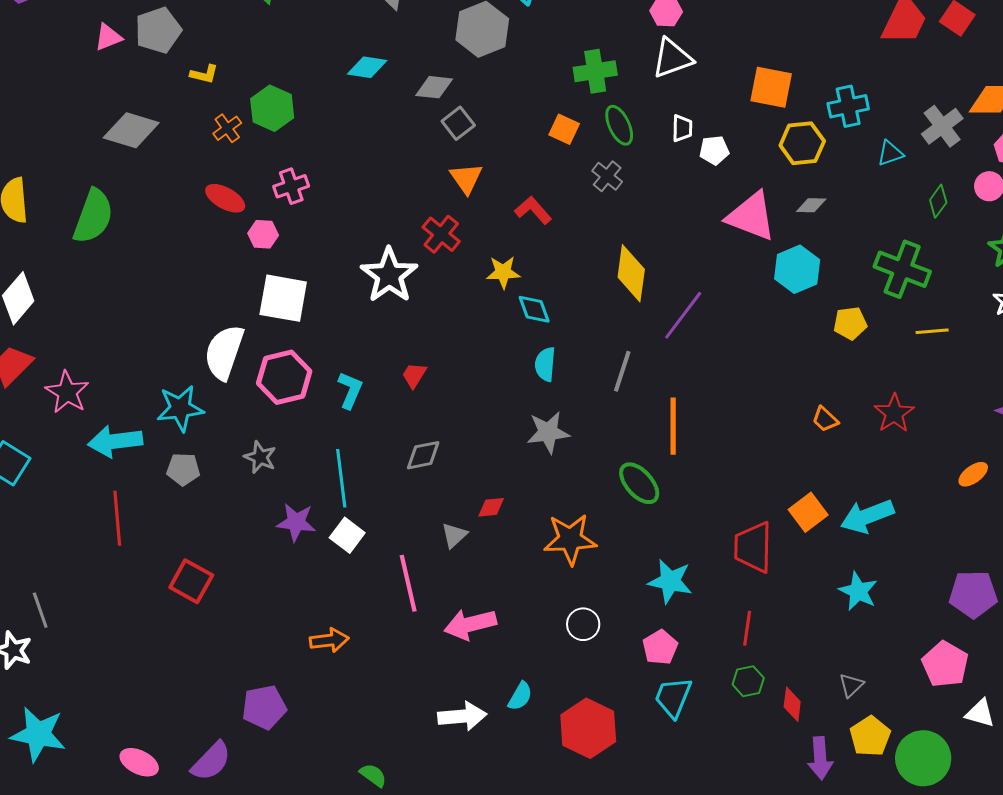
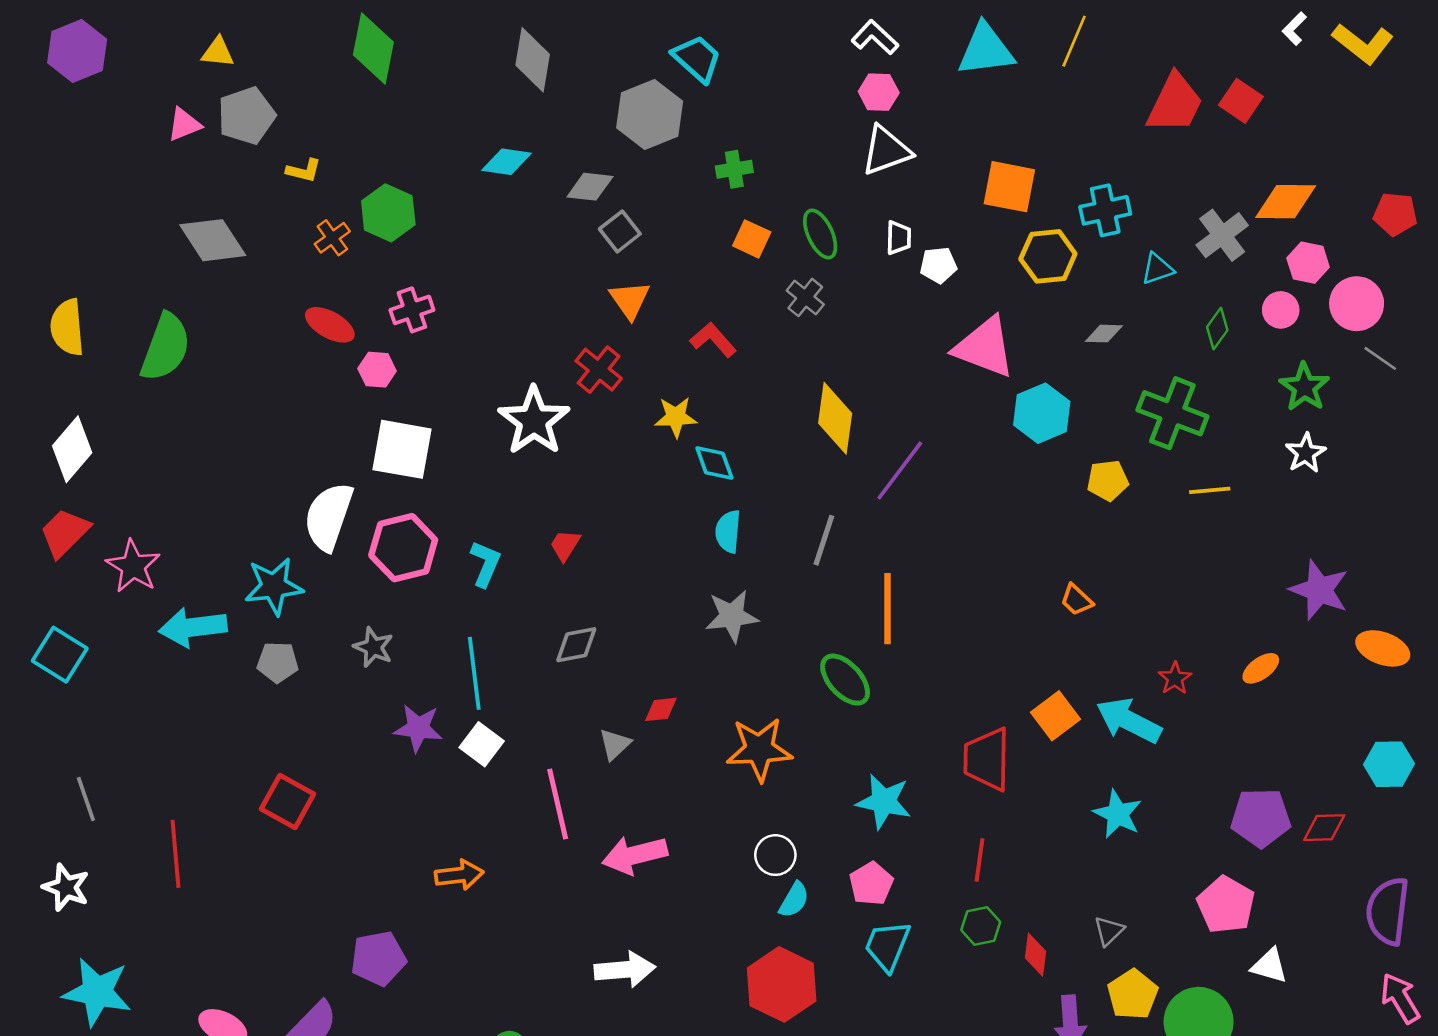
green cross: (595, 71) -> (734, 169), moved, size x0.7
gray diamond: (131, 130) -> (213, 240), turned 40
gray diamond: (811, 205) -> (1104, 334), moved
red star: (894, 413) -> (1175, 678), moved, size x0.7
cyan arrow: (867, 516) -> (1129, 721), turned 48
red line: (117, 518) -> (175, 854), moved
gray line: (40, 610) -> (86, 799), moved
cyan semicircle: (520, 696) -> (794, 900), moved

